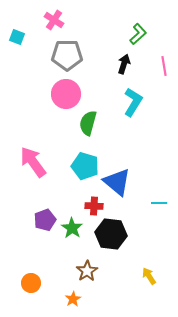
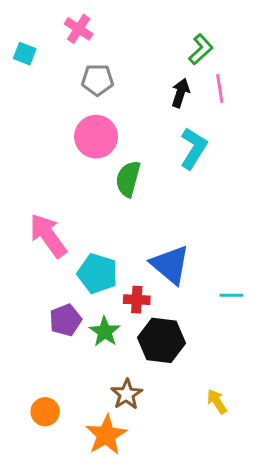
gray pentagon: (67, 55) -> (97, 80), size x0.7
pink line: (164, 66) -> (220, 89), moved
cyan pentagon: (85, 166) -> (97, 273), moved
orange star: (73, 299) -> (106, 435), size x1.8

